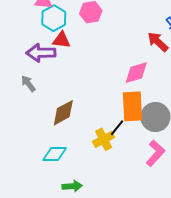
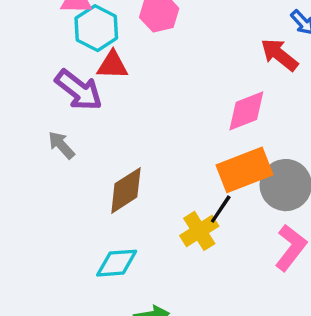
purple arrow: (41, 53) -> (79, 90), turned -136
orange rectangle: (132, 106) -> (245, 170), turned 76

